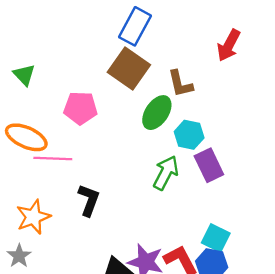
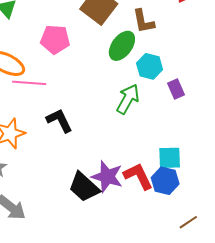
purple rectangle: (209, 165) -> (176, 89), moved, size x0.7
black L-shape: (89, 200) -> (59, 121), turned -48
cyan square: (216, 238) -> (170, 158), turned -30

